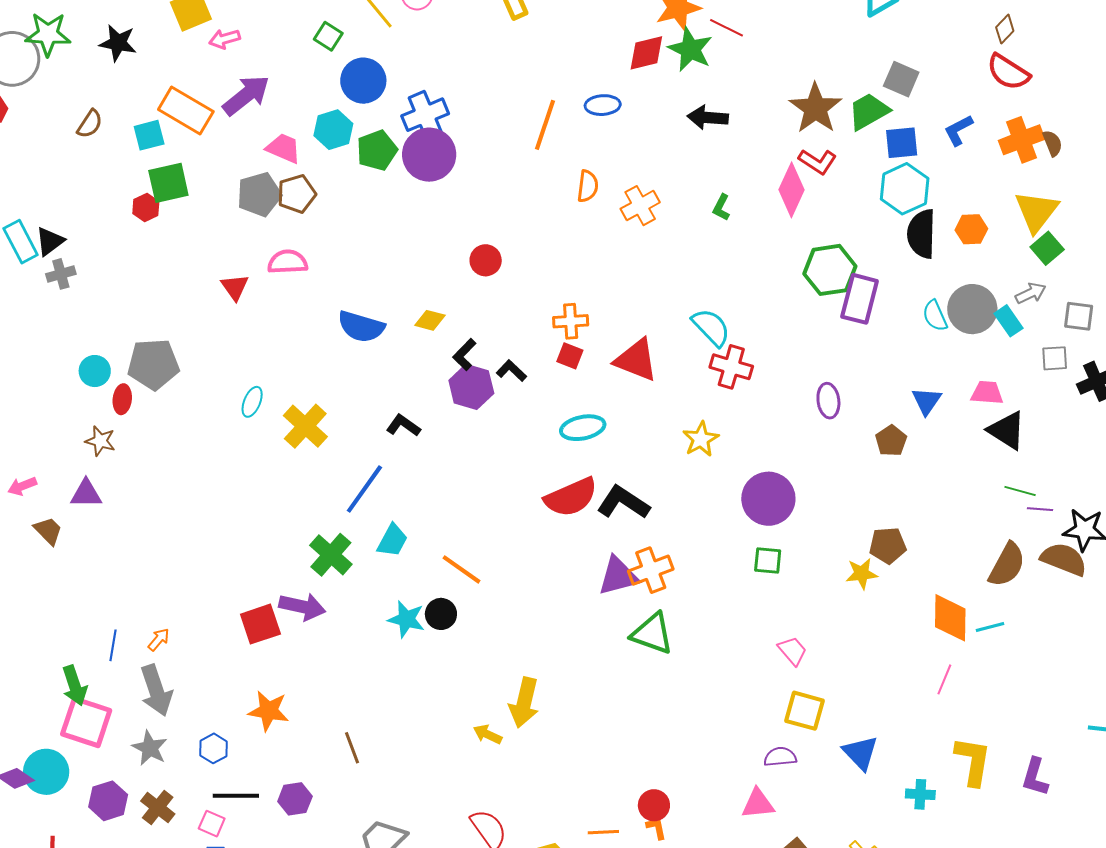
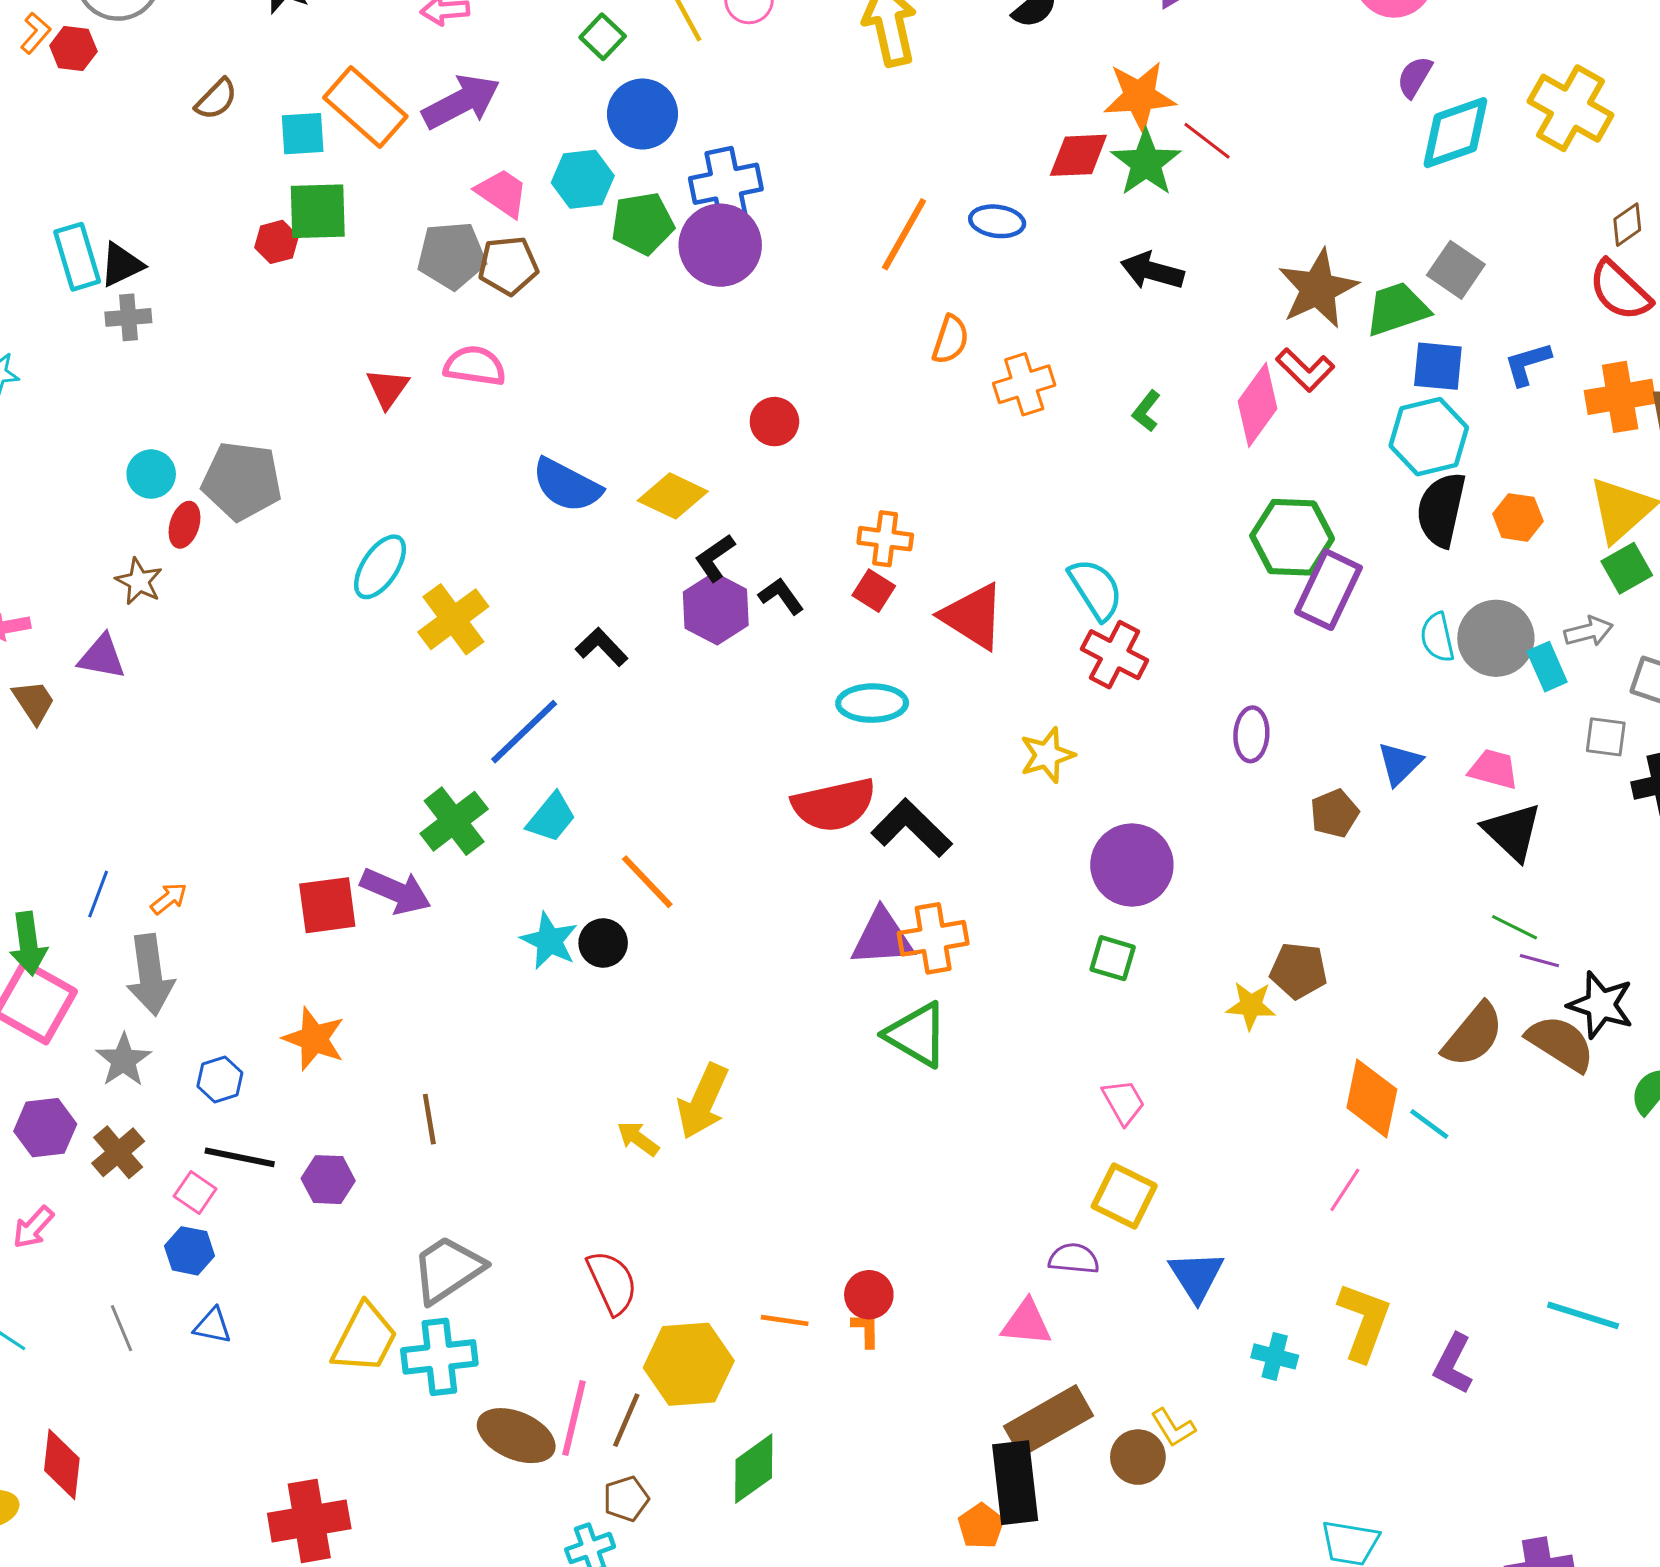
yellow diamond: (430, 320) -> (673, 496), size x1.4
cyan ellipse: (252, 402) -> (380, 567), size x1.4
cyan line: (990, 627) -> (1429, 1124), turned 40

